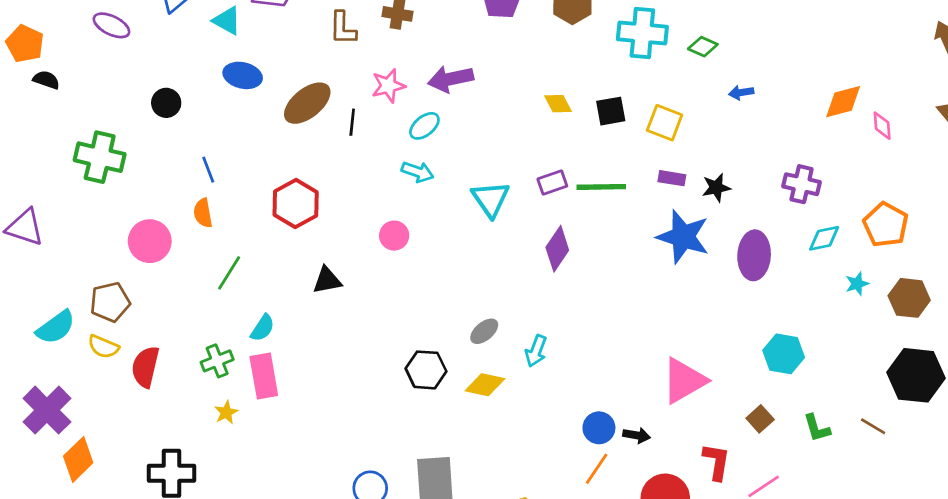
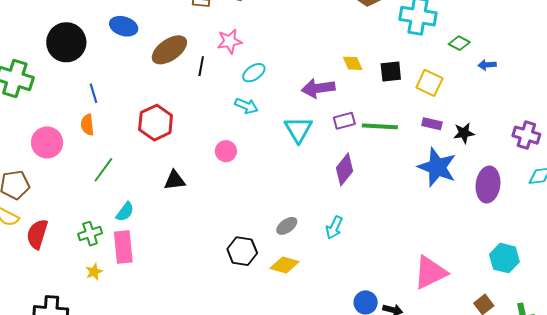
green diamond: (703, 47) -> (459, 43), moved
purple arrow: (451, 79) -> (318, 88), moved
black circle: (166, 103) -> (66, 42), size x1.8
cyan arrow: (536, 351) -> (334, 227), moved

